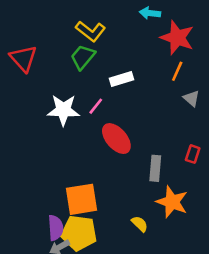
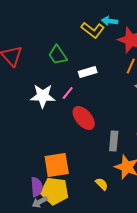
yellow L-shape: (91, 31) -> (93, 30), moved
green trapezoid: (83, 57) -> (58, 55), turned -75

